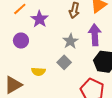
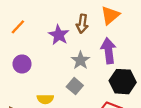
purple star: (40, 19) -> (59, 35), moved

